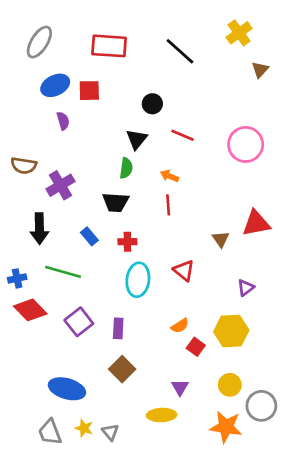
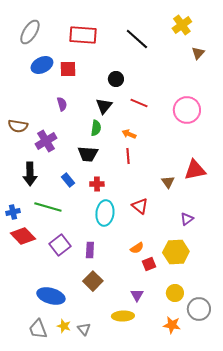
purple semicircle: (63, 121) -> (62, 104), moved
red square: (196, 347) -> (149, 264), turned 32
orange star: (226, 427) -> (172, 325), size x0.7

